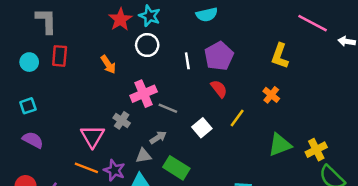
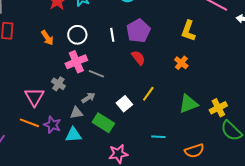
white circle: (147, 45) -> (77, 35), moved
yellow line: (237, 118) -> (148, 94), moved
white square: (202, 128) -> (124, 104), moved

